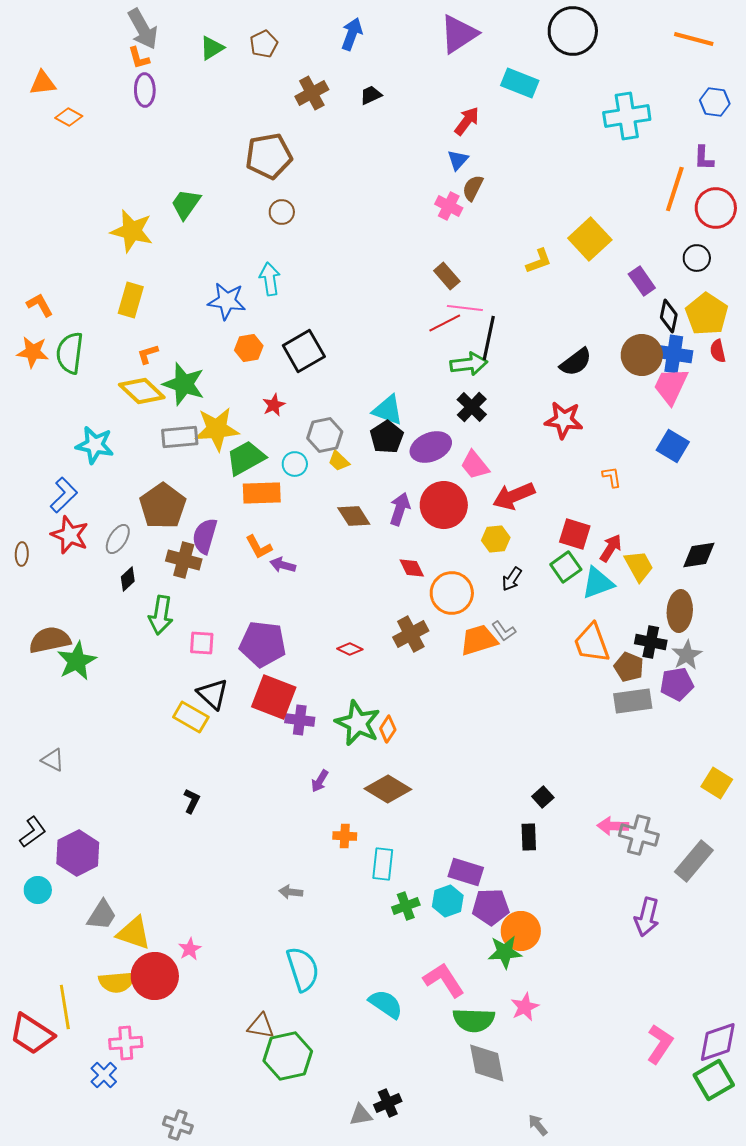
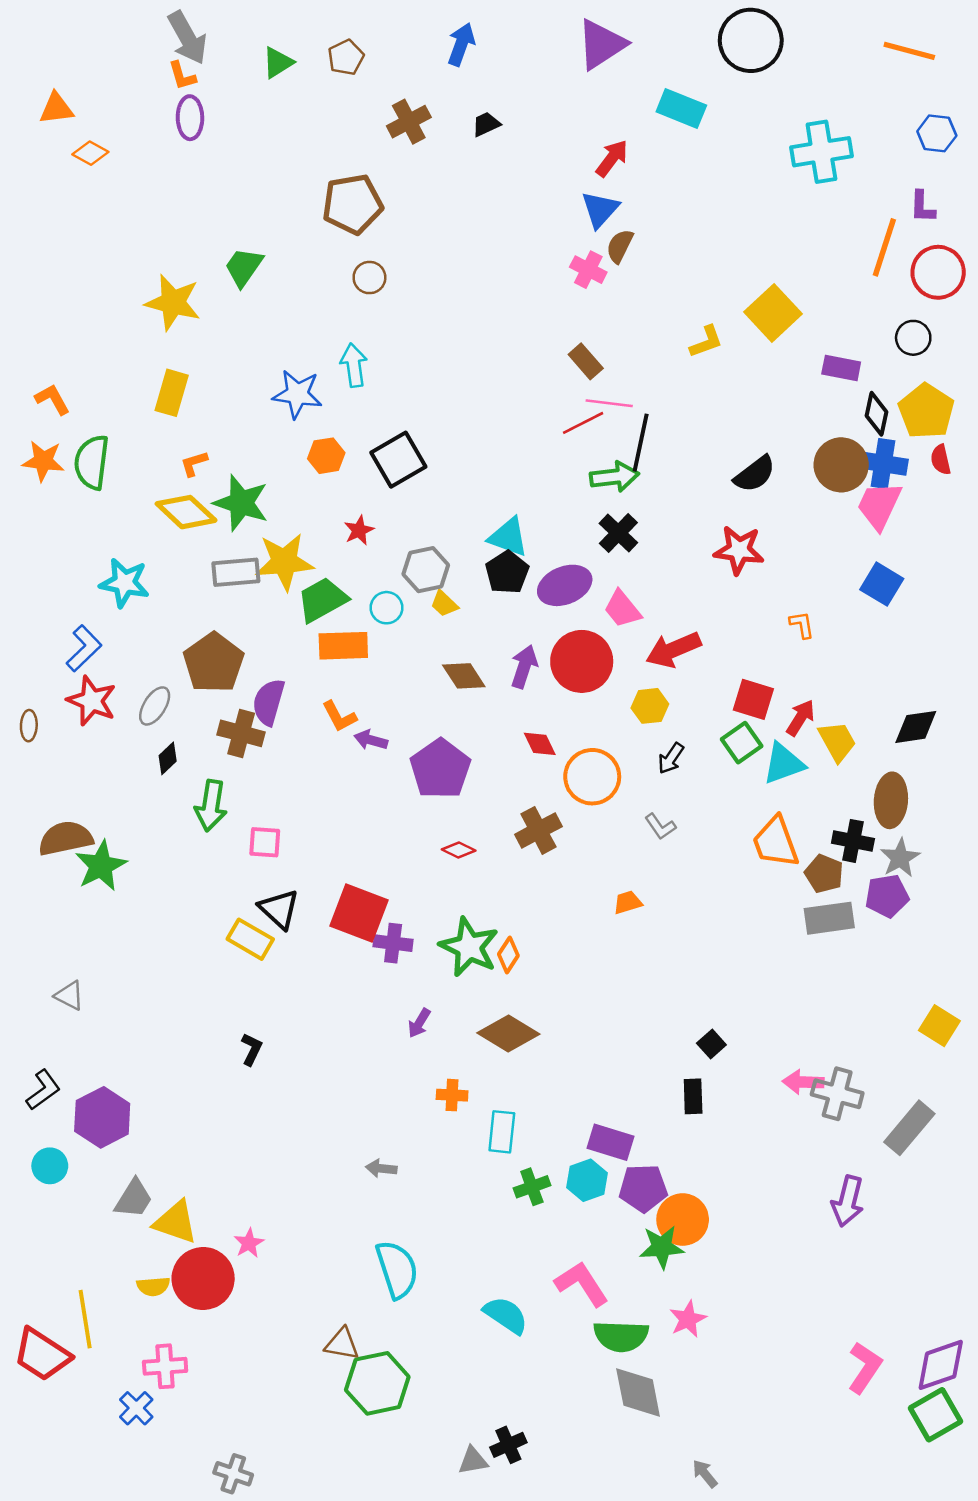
blue triangle: (458, 160) -> (600, 209), size x1.4
purple rectangle: (642, 281) -> (841, 368), turned -44
orange trapezoid: (479, 640) -> (628, 902), moved, size x0.6
purple pentagon: (263, 644) -> (440, 769), moved, turned 30
yellow semicircle: (117, 982) -> (153, 1286), size x0.7

